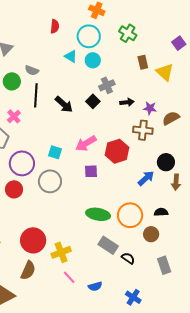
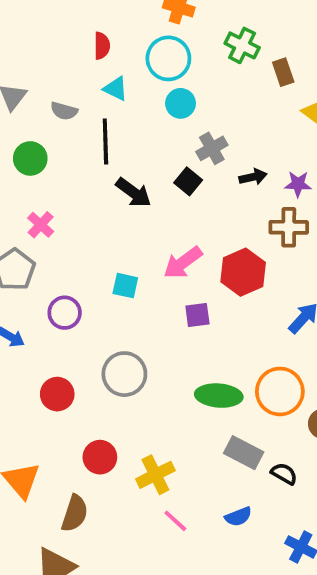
cyan triangle: (71, 56) -> (116, 89), moved
brown rectangle: (143, 62) -> (283, 72), moved
gray semicircle: (32, 70) -> (64, 111), moved
black line: (36, 95) -> (105, 141), moved
purple circle: (22, 163) -> (65, 313), size x0.7
gray circle: (50, 181) -> (124, 374), moved
red circle: (14, 189) -> (57, 394), moved
red circle: (33, 240) -> (100, 457), size x0.7
brown semicircle: (28, 270) -> (75, 513), moved
blue semicircle: (95, 286) -> (238, 517), moved

